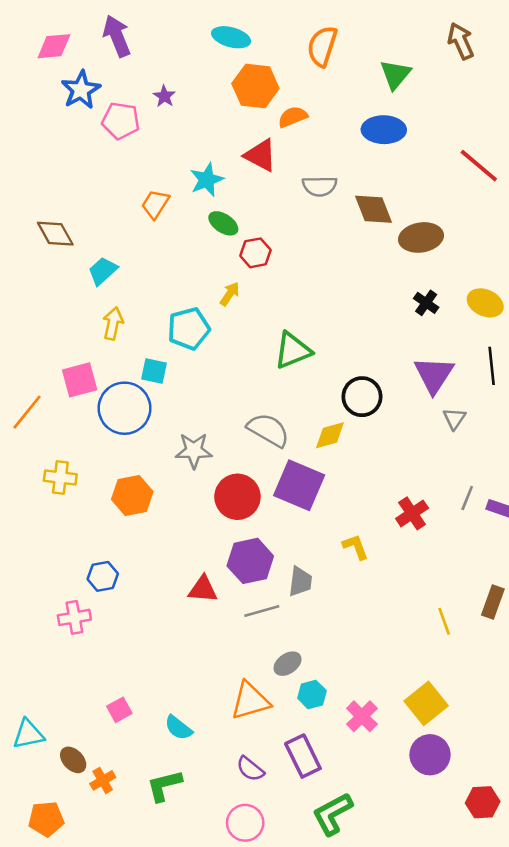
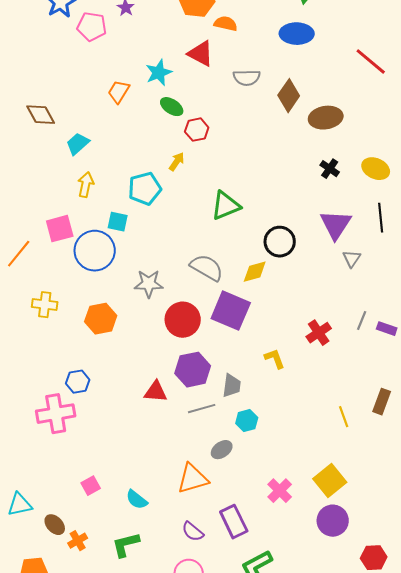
orange semicircle: (293, 117) -> (226, 24), turned 35
brown diamond: (374, 209) -> (289, 96), turned 56
pink cross: (74, 617) -> (56, 414), size x1.5
cyan hexagon: (312, 694) -> (247, 421), moved

